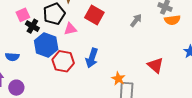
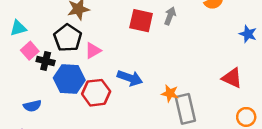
red square: (94, 15) -> (141, 21), moved
blue arrow: (92, 58) -> (130, 78), turned -72
red triangle: (155, 65) -> (232, 78), moved

